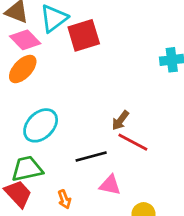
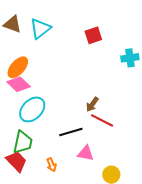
red square: (84, 35) -> (93, 35), moved, size x0.7
pink diamond: (25, 40) -> (19, 84), moved
green trapezoid: (27, 169) -> (23, 142), turned 115

